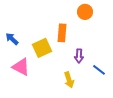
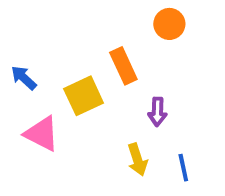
orange rectangle: (62, 33) -> (123, 66), turned -30
blue line: (99, 70) -> (183, 168), moved, turned 40

